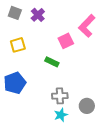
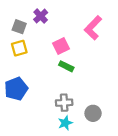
gray square: (15, 13) -> (19, 27), moved
pink square: (66, 41) -> (61, 46), moved
green rectangle: (52, 62) -> (66, 66), moved

